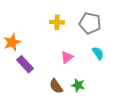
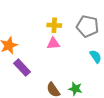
pink triangle: (67, 57) -> (53, 43), moved, turned 32

